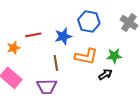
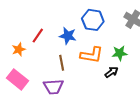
red line: (33, 35) -> (38, 36), turned -42
blue star: (63, 36) -> (68, 36), turned 30

